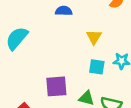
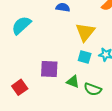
yellow triangle: (94, 37) -> (85, 32), size x1.5

